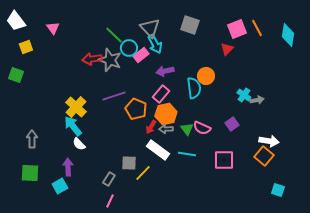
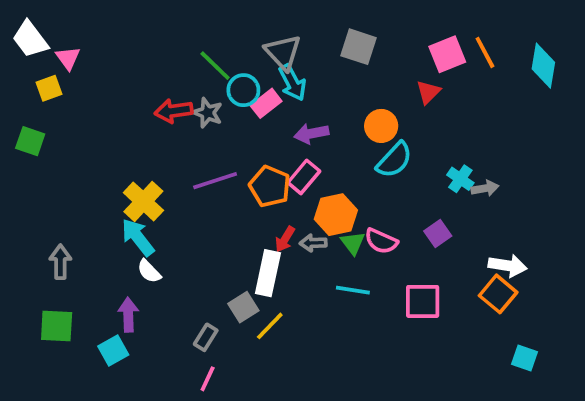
pink triangle: (53, 28) -> (68, 58), moved
gray star: (110, 60) -> (208, 113), size x0.7
orange circle: (206, 76) -> (381, 126), moved
cyan semicircle: (194, 88) -> (394, 160), moved, turned 50
orange pentagon: (136, 109) -> (270, 186), moved
orange hexagon: (166, 114) -> (336, 215), moved
white rectangle: (158, 150) -> (268, 273), moved, turned 65
gray square: (129, 163) -> (243, 307), turned -35

